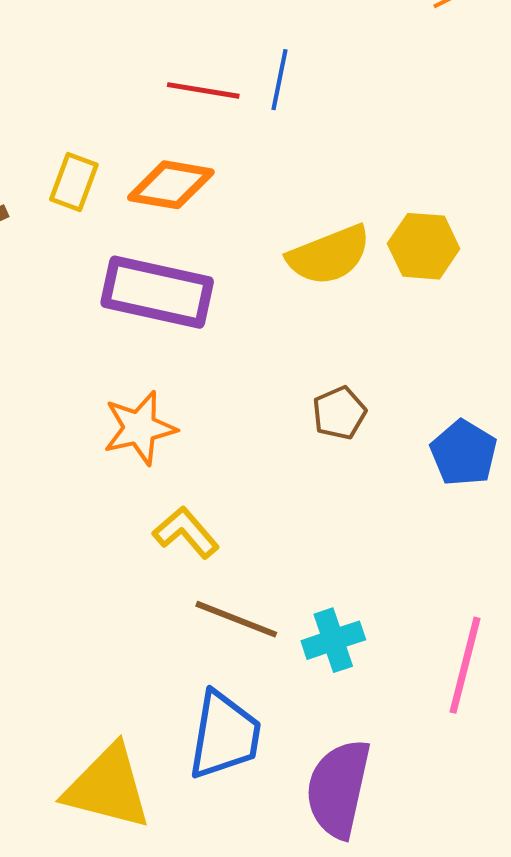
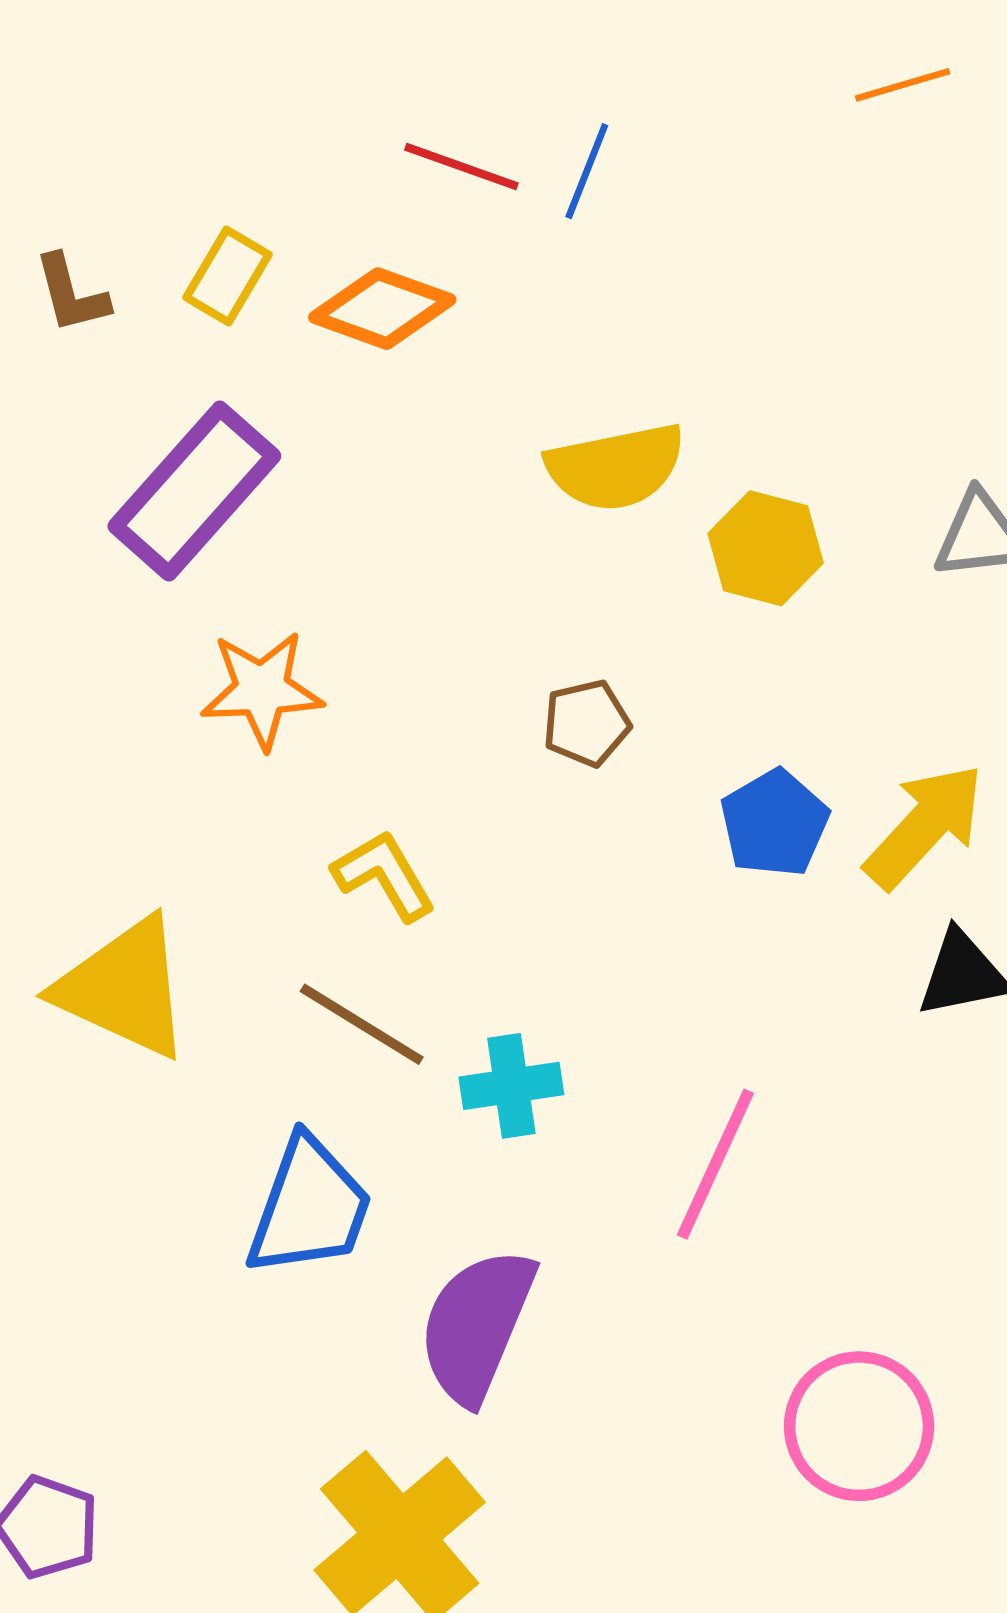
yellow hexagon: (424, 246) -> (766, 548), moved
purple rectangle: (157, 292) -> (194, 491), moved, turned -71
yellow L-shape: (186, 532) -> (384, 875), moved
yellow triangle: (108, 787) -> (124, 988), moved

